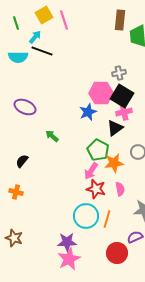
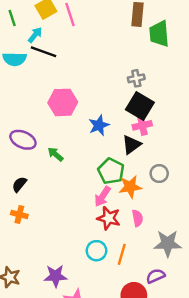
pink hexagon: (101, 93) -> (63, 102), moved
purple ellipse: (25, 107) -> (23, 140), moved
orange cross: (16, 192) -> (19, 215), moved
cyan circle: (86, 216) -> (97, 251), size x0.7
purple star: (67, 242) -> (56, 276), moved

